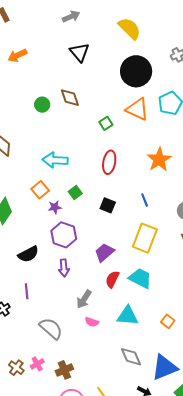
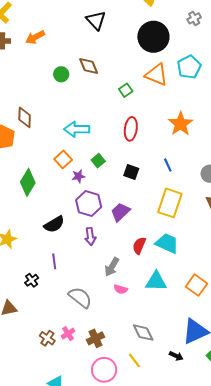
orange arrow: (17, 55) -> (35, 37), moved
purple trapezoid: (104, 253) -> (120, 212), moved
orange square: (168, 321) -> (197, 285), size x1.5
gray diamond: (131, 357) -> (143, 333), moved

